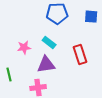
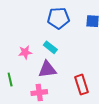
red rectangle: (80, 55) -> (81, 85), moved

